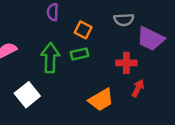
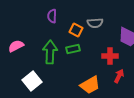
gray semicircle: (124, 20) -> (95, 23), moved

